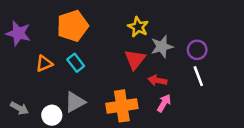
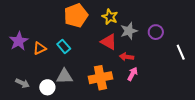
orange pentagon: (73, 26) -> (76, 15), moved
purple star: (18, 33) -> (19, 41), moved, turned 30
red triangle: (135, 59) -> (109, 42), turned -36
white line: (198, 76) -> (181, 52), moved
gray triangle: (75, 102) -> (64, 76), turned 30

